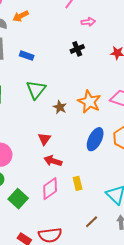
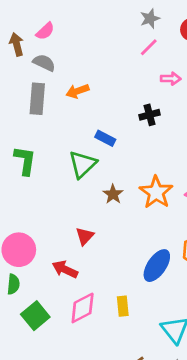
orange arrow: (21, 16) -> (77, 91), moved
blue rectangle: (27, 56) -> (105, 138), moved
blue ellipse: (95, 139) -> (157, 266), moved
red arrow: (53, 161) -> (65, 269), moved

